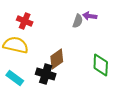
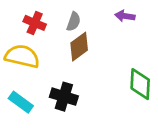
gray semicircle: (78, 21) -> (74, 22), moved
brown diamond: (57, 59) -> (79, 47), moved

